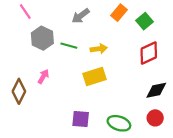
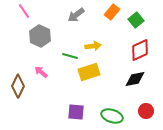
green line: (69, 46) -> (70, 56), moved
pink arrow: (43, 76) -> (41, 72), turned -80
black diamond: (156, 90) -> (135, 79), moved

